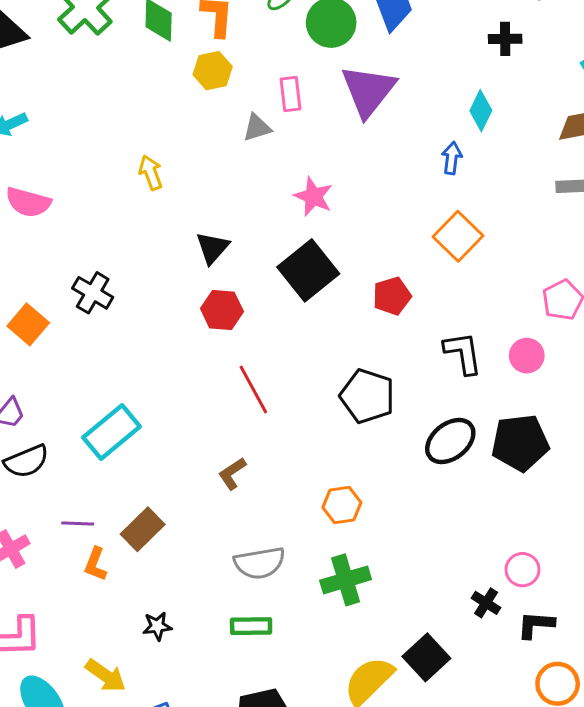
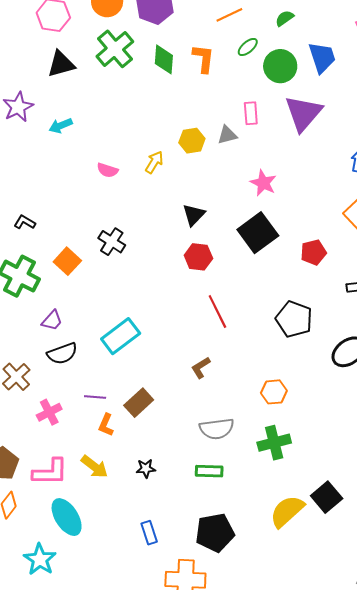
yellow hexagon: (213, 71) -> (192, 141), moved
yellow arrow: (151, 173) -> (154, 162), turned 50
pink semicircle: (28, 202) -> (107, 170), moved, size x0.7
yellow arrow: (106, 676) -> (94, 467), moved

